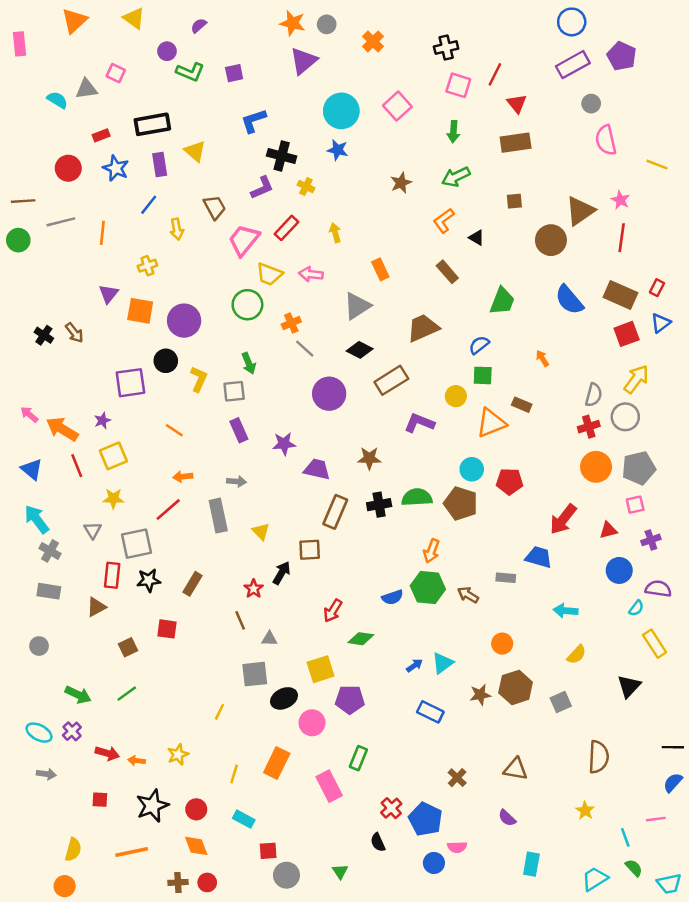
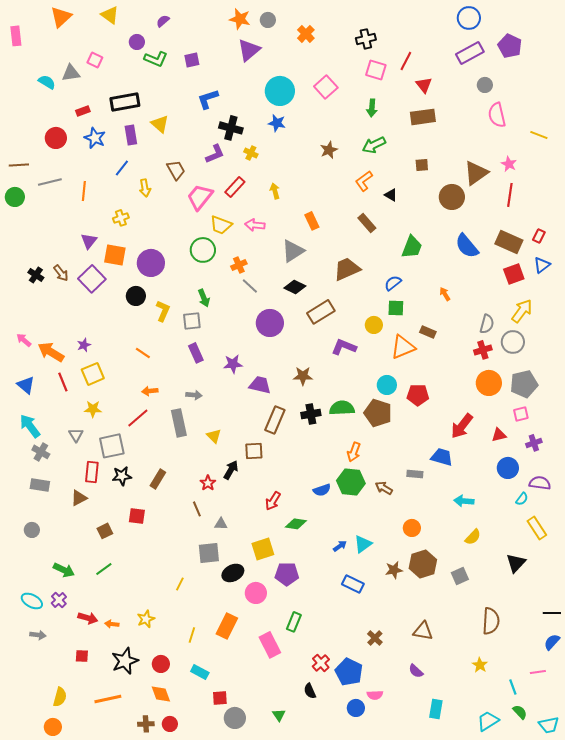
purple square: (130, 383) -> (92, 279), moved, turned -36

